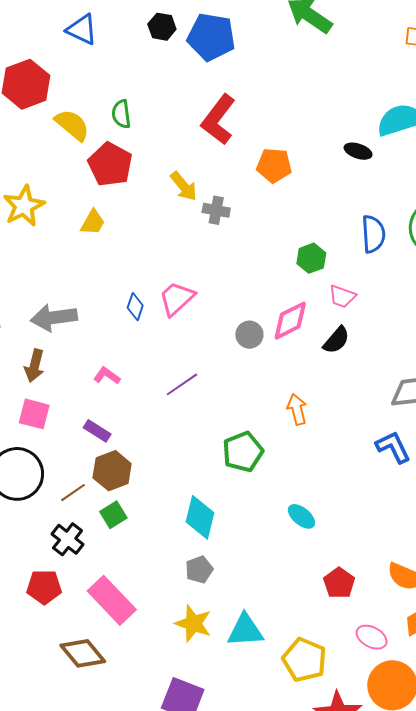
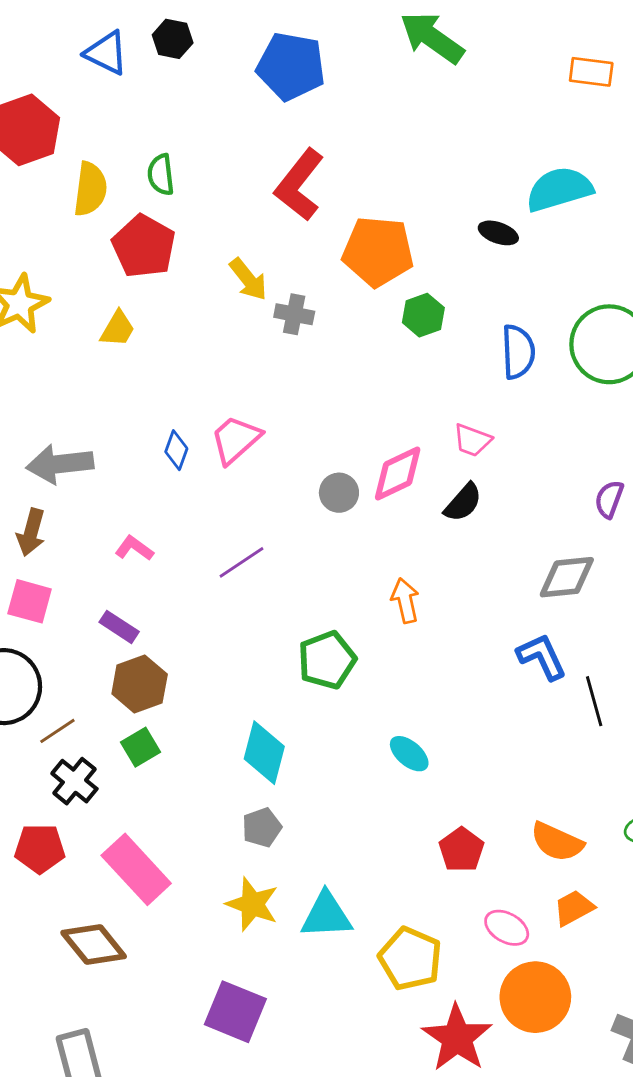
black hexagon: (162, 27) -> (173, 39), moved
yellow semicircle: (72, 125) -> (90, 189), turned 57
orange pentagon: (274, 165) -> (378, 251), size x1.4
green hexagon: (311, 258) -> (423, 315), moved
brown line: (73, 493) -> (57, 731), moved

